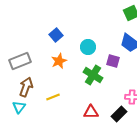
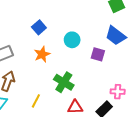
green cross: (93, 75) -> (64, 82), moved
yellow line: (53, 97) -> (36, 101), moved, turned -40

